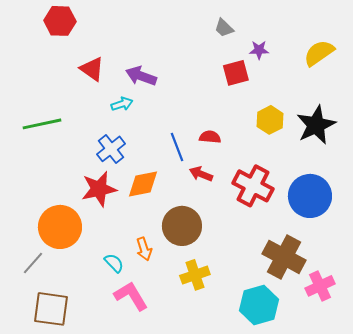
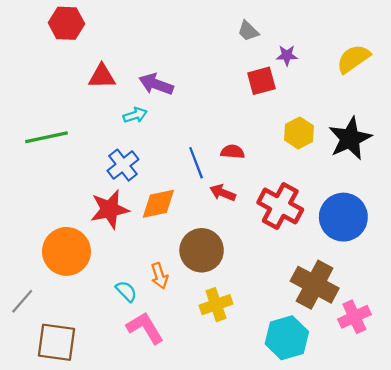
red triangle: (92, 69) -> (102, 76), turned -36
gray line: (33, 263) -> (22, 301), moved

